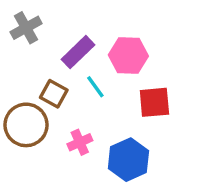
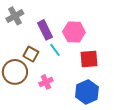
purple rectangle: (78, 52) -> (45, 30), turned -72
blue hexagon: (128, 160) -> (87, 92), moved

